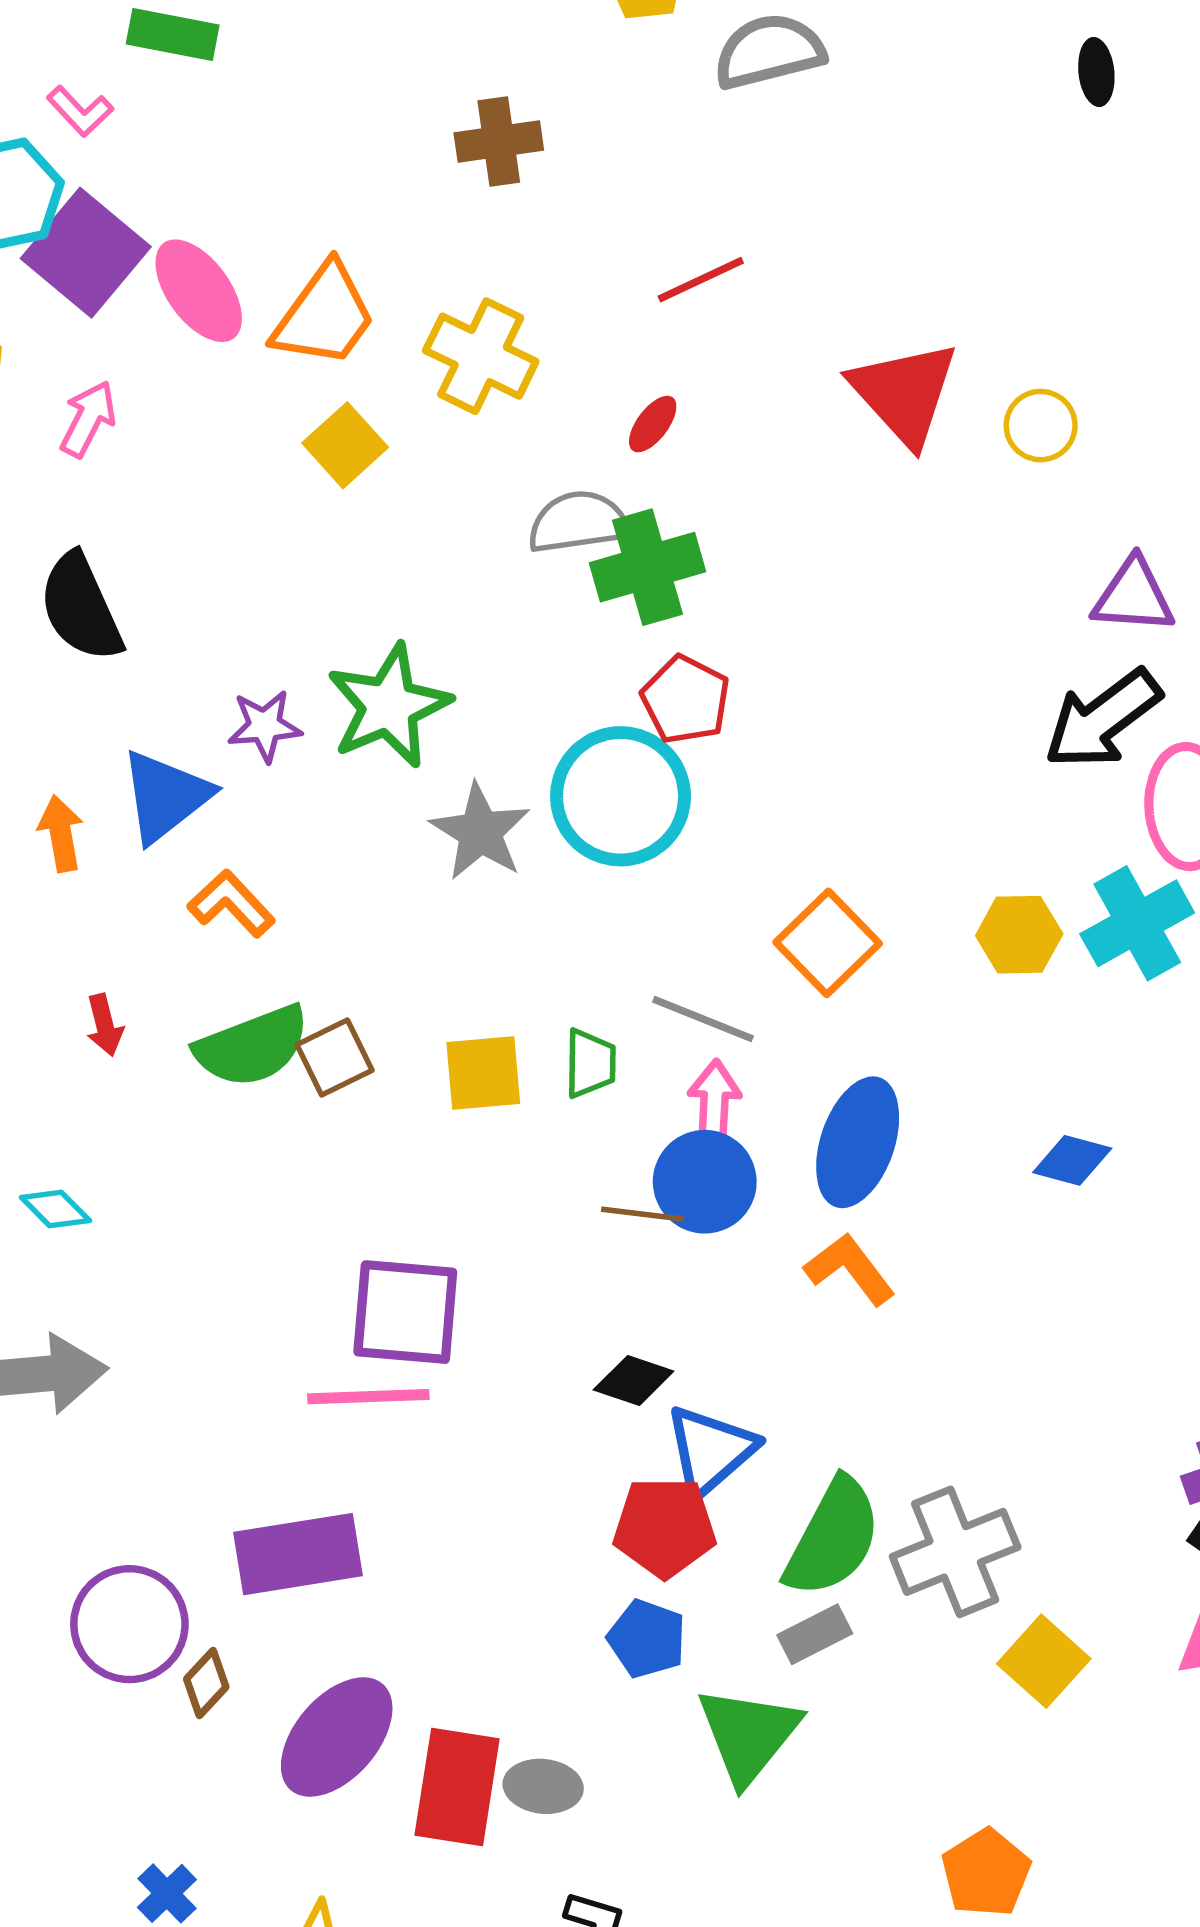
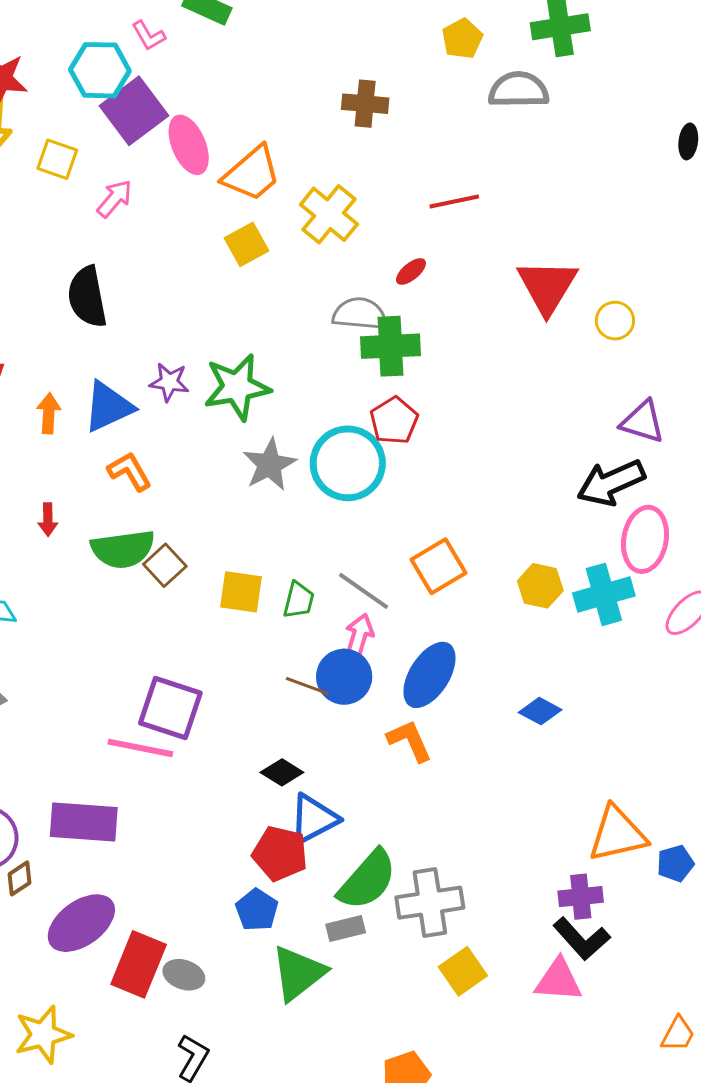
brown square: (335, 1057) -> (165, 565), turned -30

